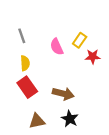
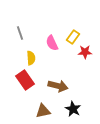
yellow semicircle: (25, 63) -> (31, 58), moved
black star: (70, 119) -> (73, 109), moved
brown triangle: (37, 121) -> (43, 111), moved

